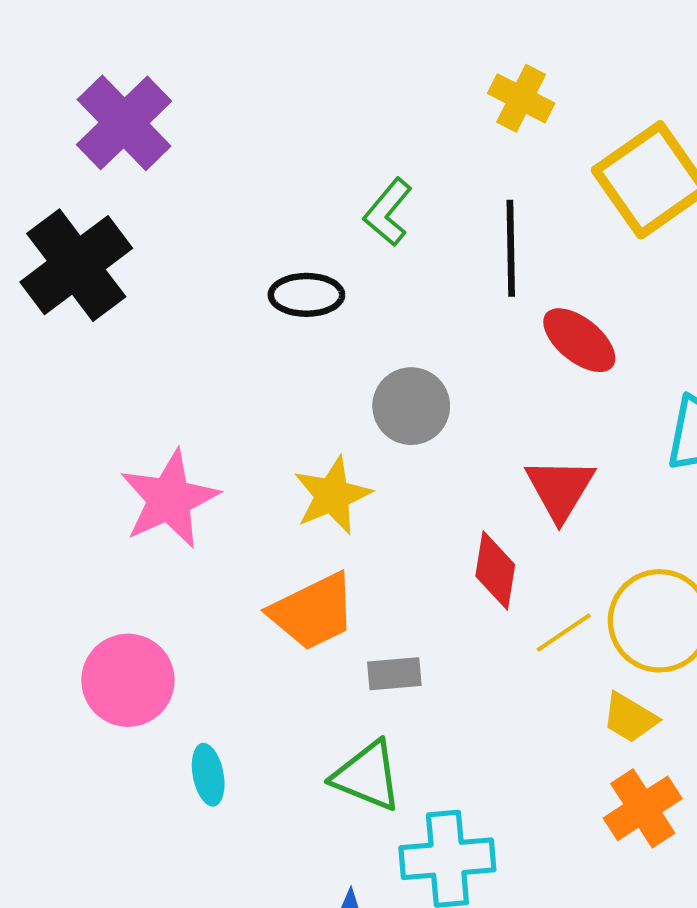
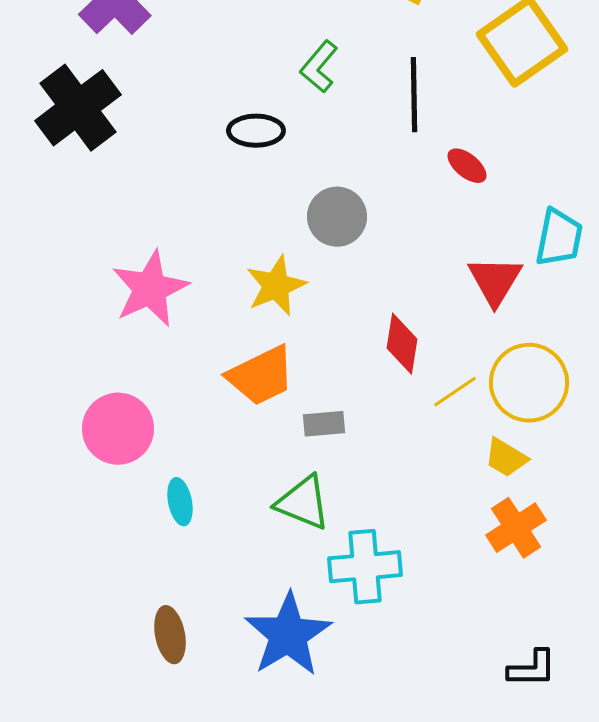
red ellipse: (579, 340) -> (467, 166), size x0.7
red triangle: (560, 489) -> (495, 281), moved

